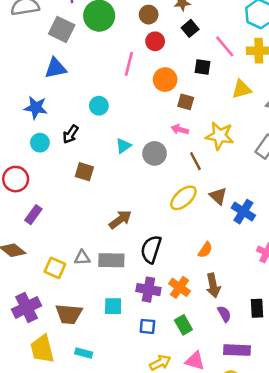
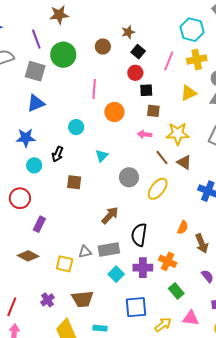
red circle: (155, 41) -> (135, 73), moved
pink line: (225, 46) -> (169, 61), turned 72
black square: (202, 67) -> (146, 90), moved
orange circle: (165, 80) -> (114, 112), moved
brown square: (186, 102) -> (153, 111), moved
gray circle: (155, 153) -> (129, 177), moved
brown triangle: (218, 196) -> (184, 162), moved
brown arrow: (213, 285) -> (202, 243), moved
cyan square: (113, 306) -> (116, 274), moved, turned -35
purple cross: (27, 307) -> (47, 300), size x0.6
blue square: (147, 326) -> (136, 307), moved, size x1.6

